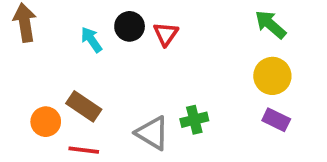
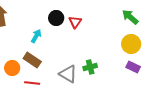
cyan arrow: (91, 40) -> (36, 36), moved, turned 64

